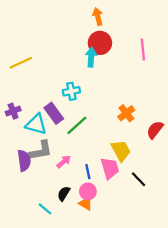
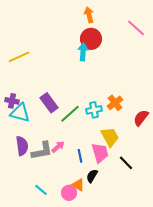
pink line: (143, 49) -> (136, 28), moved, turned -42
cyan cross: (71, 91) -> (94, 110), moved
purple cross: (13, 111) -> (12, 101), turned 32
cyan triangle: (36, 124) -> (20, 113), moved
gray L-shape: (41, 151) -> (42, 151), moved
pink circle: (88, 191) -> (69, 193), moved
black semicircle: (64, 194) -> (92, 176), moved

